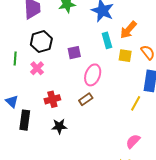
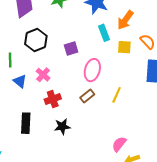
pink cross: (37, 68) -> (43, 75), moved
blue triangle: (12, 101) -> (20, 81), moved
yellow line: (136, 103) -> (117, 95), moved
pink semicircle: (133, 141) -> (119, 144), moved

